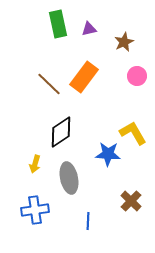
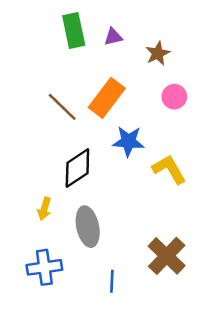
blue star: (108, 154) -> (128, 141), moved
brown cross: (131, 201) -> (167, 256), size x1.4

